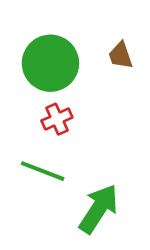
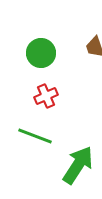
green circle: (50, 63) -> (41, 53), size x0.7

